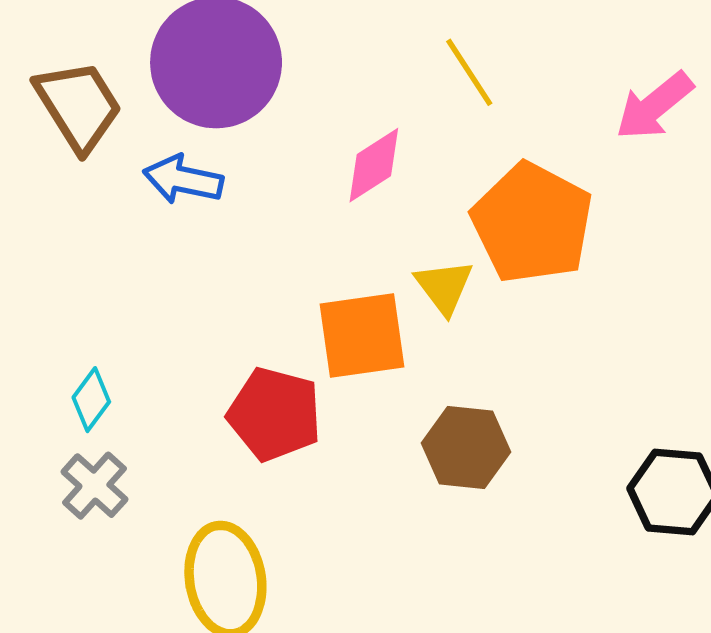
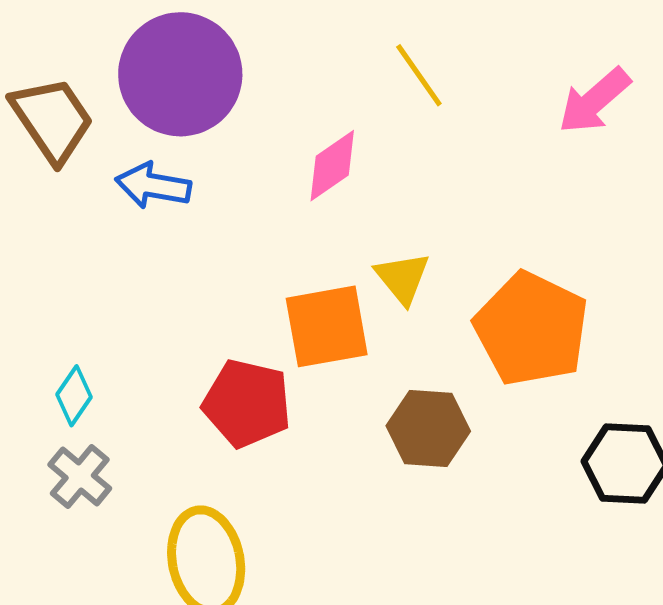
orange pentagon: (532, 223) -> (531, 329), moved

